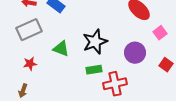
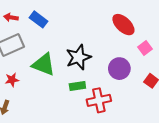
green triangle: (61, 49) -> (44, 64), size x1.4

